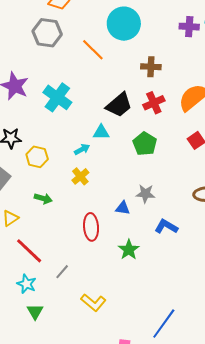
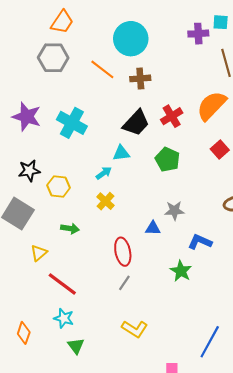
brown cross: (151, 67) -> (140, 78), moved
green star: (129, 250) -> (181, 271), moved
gray line: (62, 272) -> (124, 283), moved

